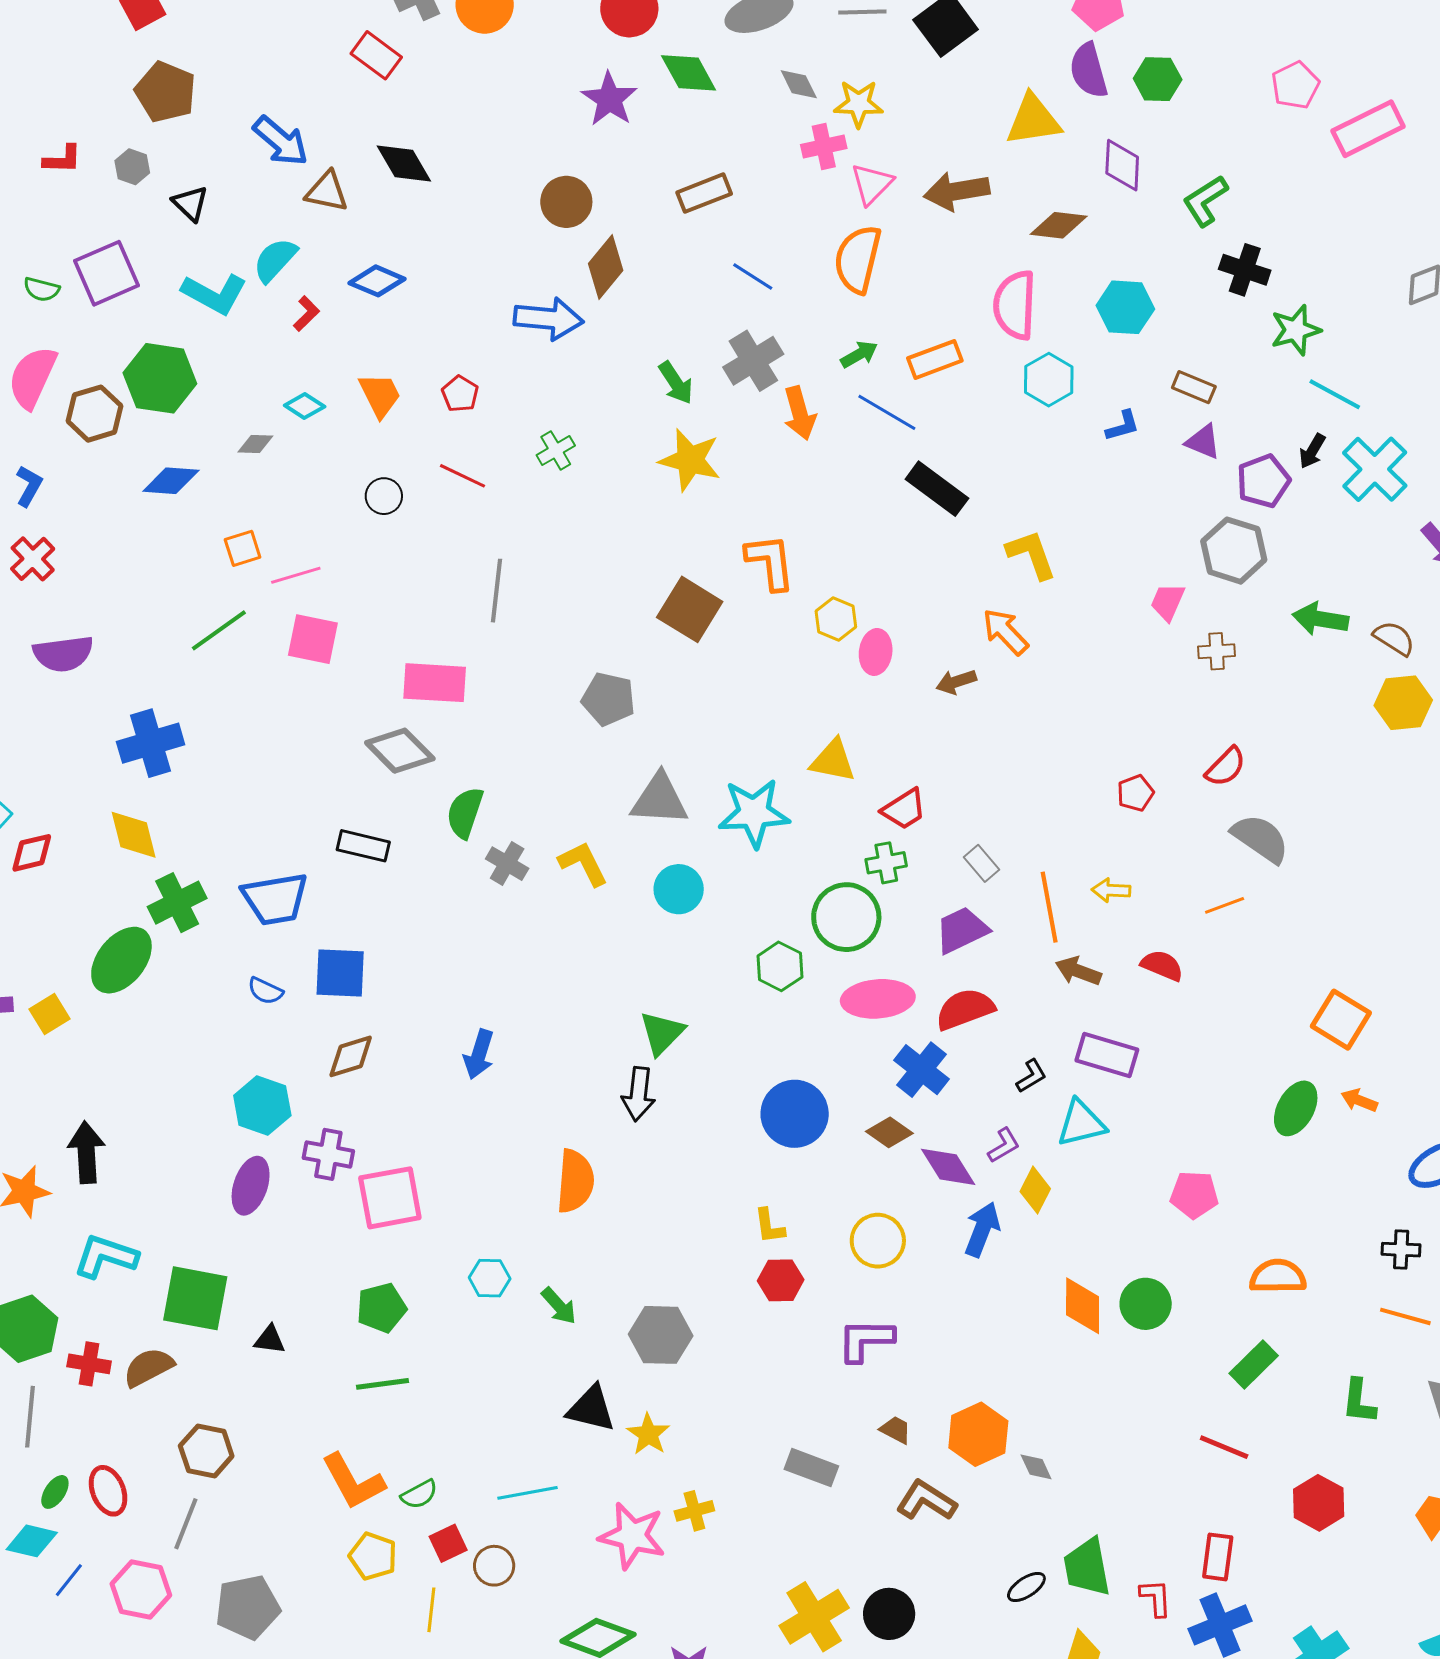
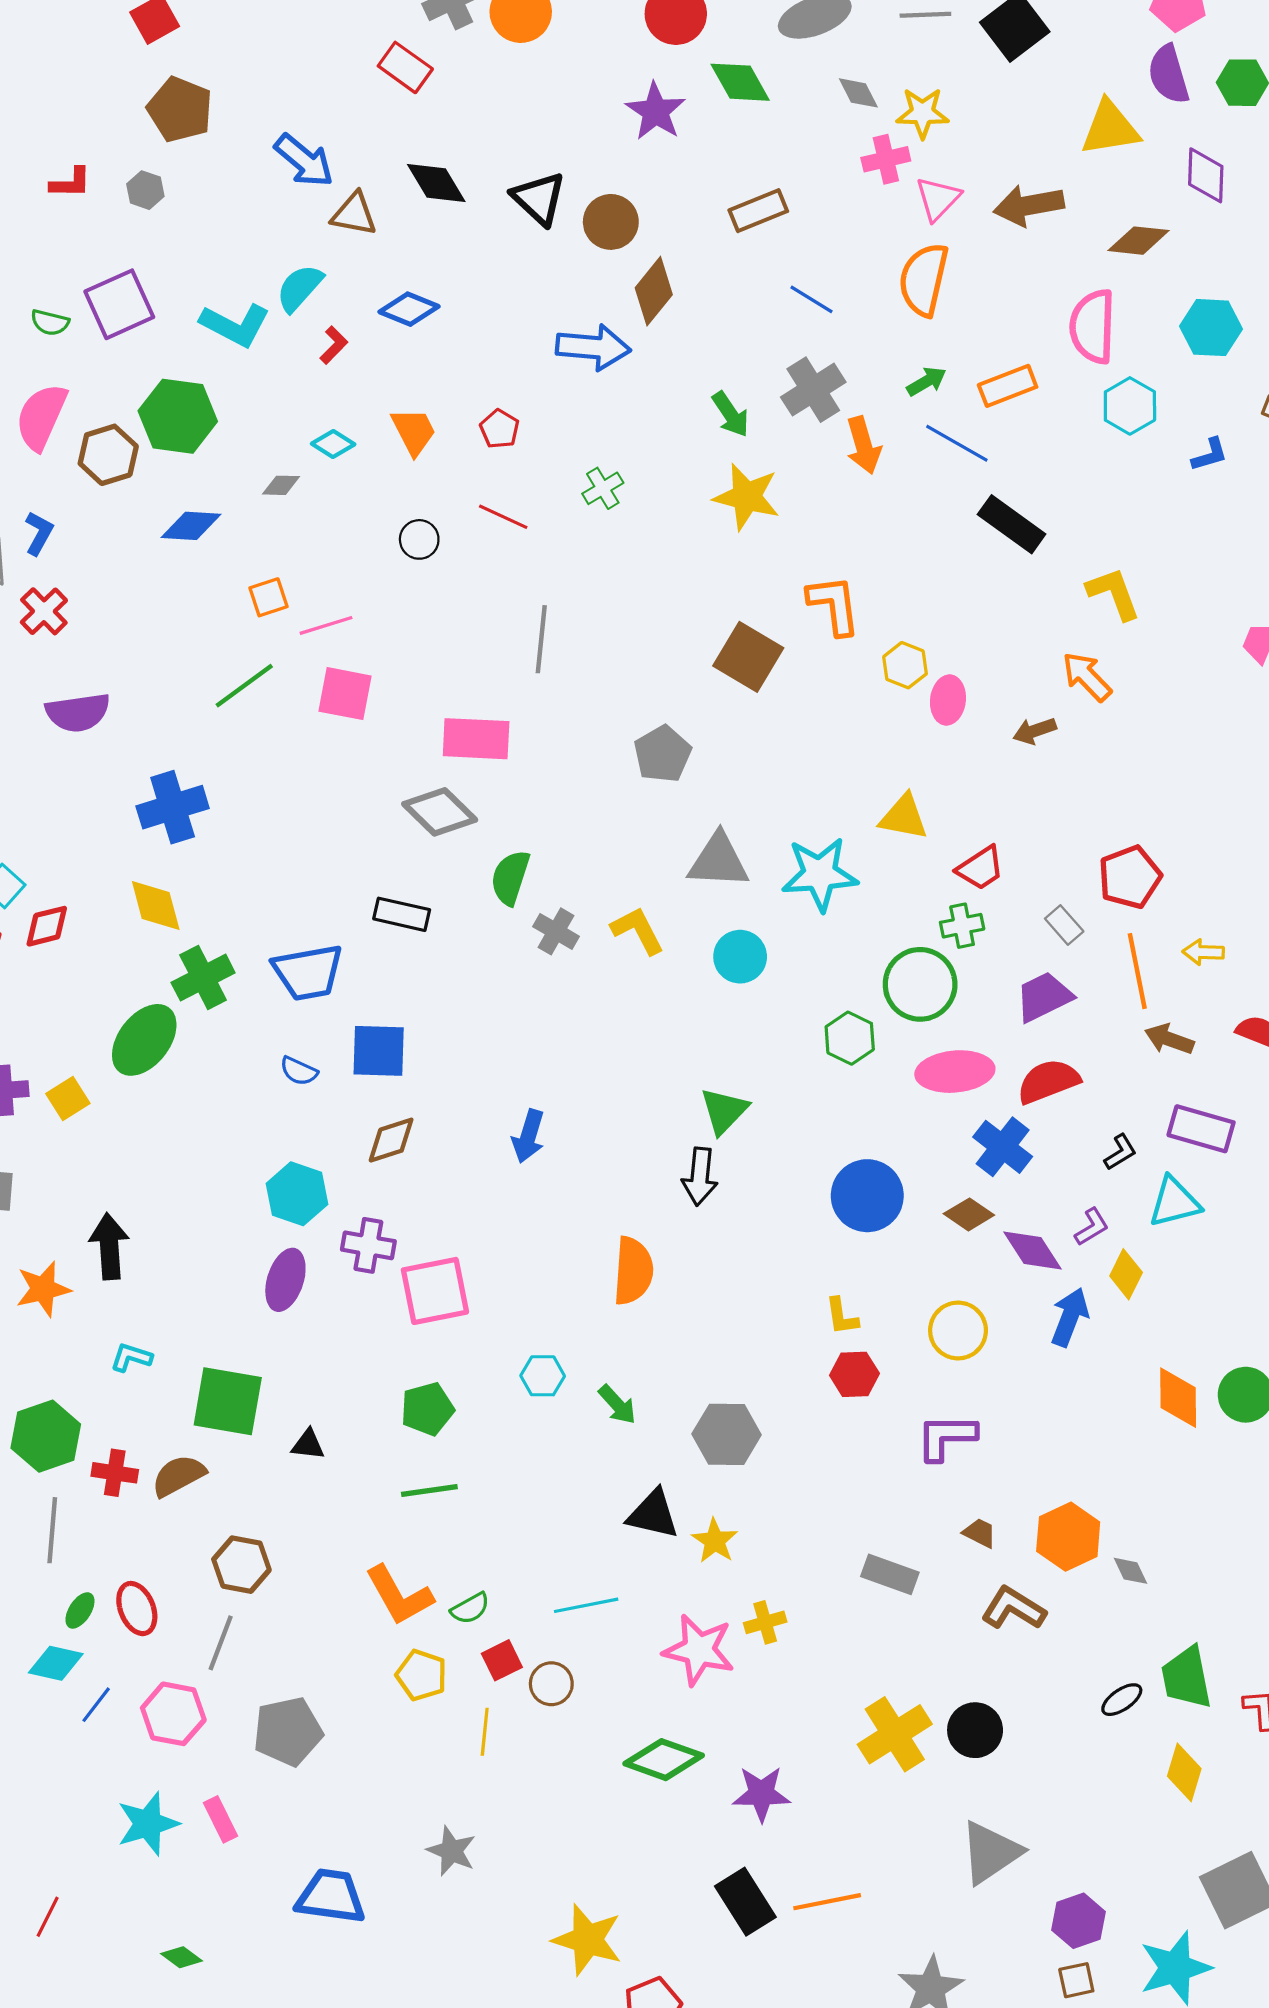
black triangle: (190, 203) -> (539, 198), moved, size x1.4
gray pentagon: (608, 699) -> (662, 754), turned 30
red pentagon: (1135, 793) -> (1130, 877), moved, size x1.6
cyan L-shape: (106, 1256) -> (131, 1357), size x0.6

